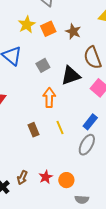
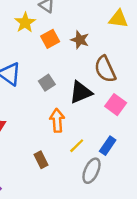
yellow star: (27, 25) -> (25, 23), moved
yellow line: (60, 128) -> (77, 146), moved, turned 72
gray ellipse: (87, 145) -> (91, 171), moved

